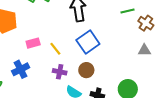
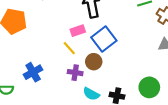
pink rectangle: (33, 43) -> (78, 31), moved
brown circle: (86, 70) -> (94, 62), moved

